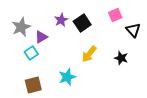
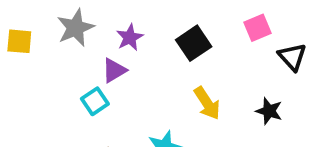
purple star: (61, 20) -> (130, 37), moved
gray star: (21, 27) -> (75, 28), moved
yellow arrow: (89, 54) -> (207, 103), turned -72

